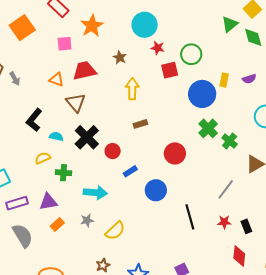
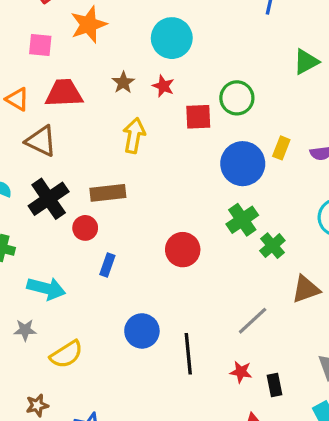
red star: (158, 48) -> (163, 86), moved
brown triangle: (76, 103) -> (41, 141), turned -35
brown rectangle: (140, 124) -> (108, 193), moved, size x1.5
blue rectangle: (130, 171) -> (107, 265), turned -48
blue circle: (156, 190) -> (142, 331), moved

